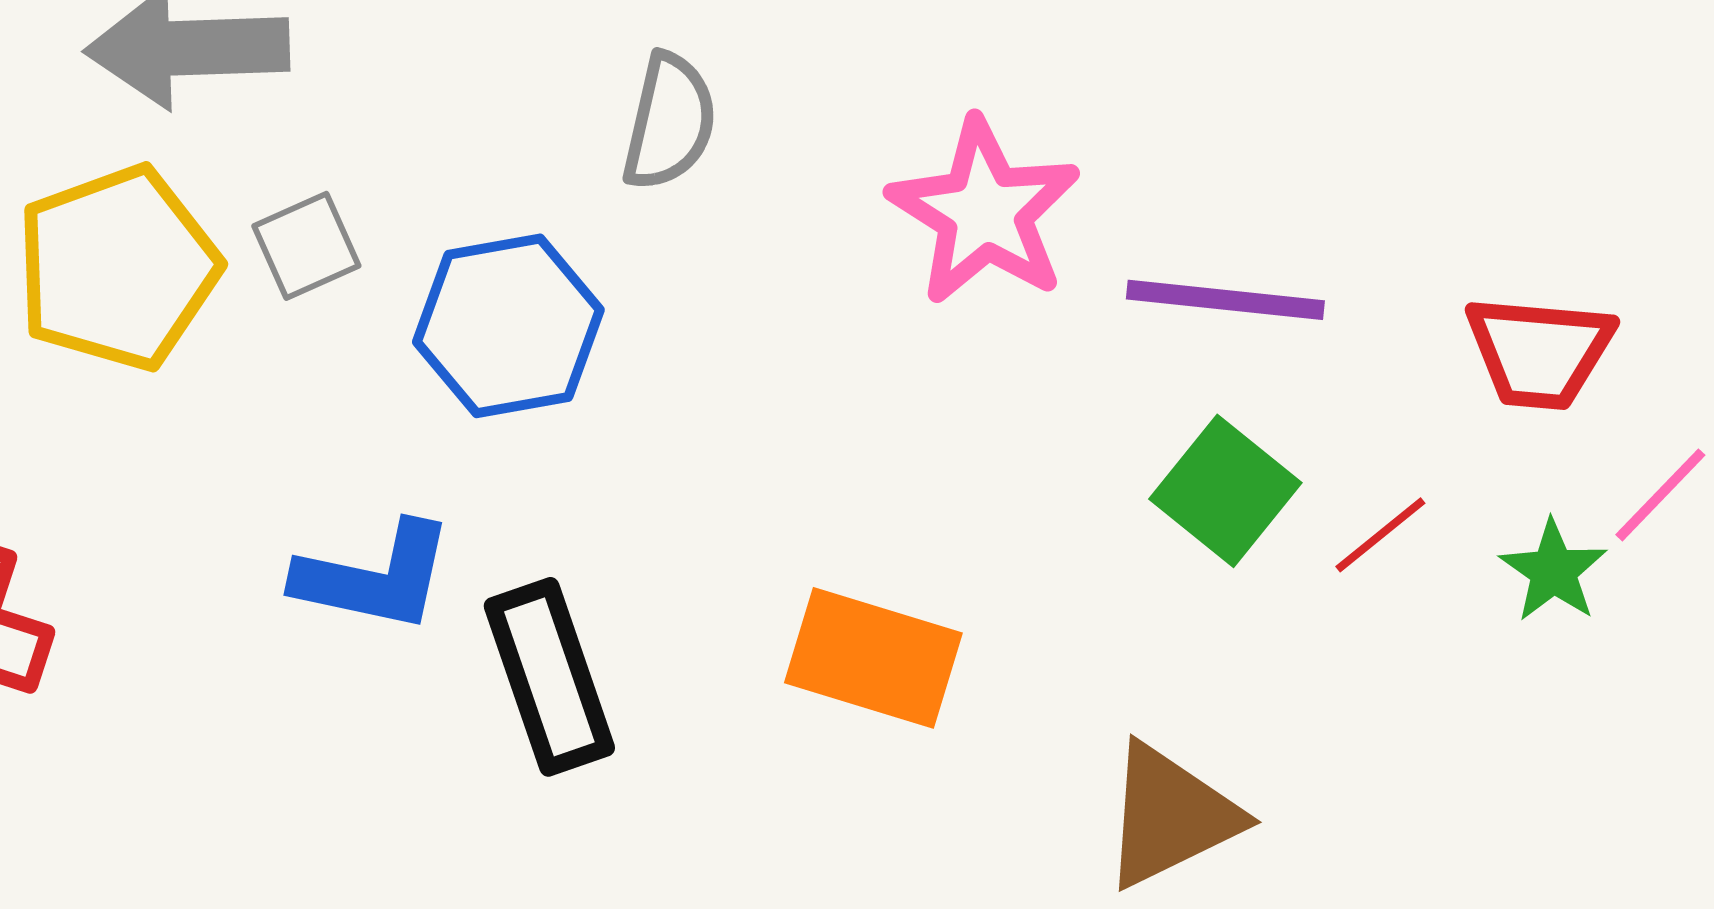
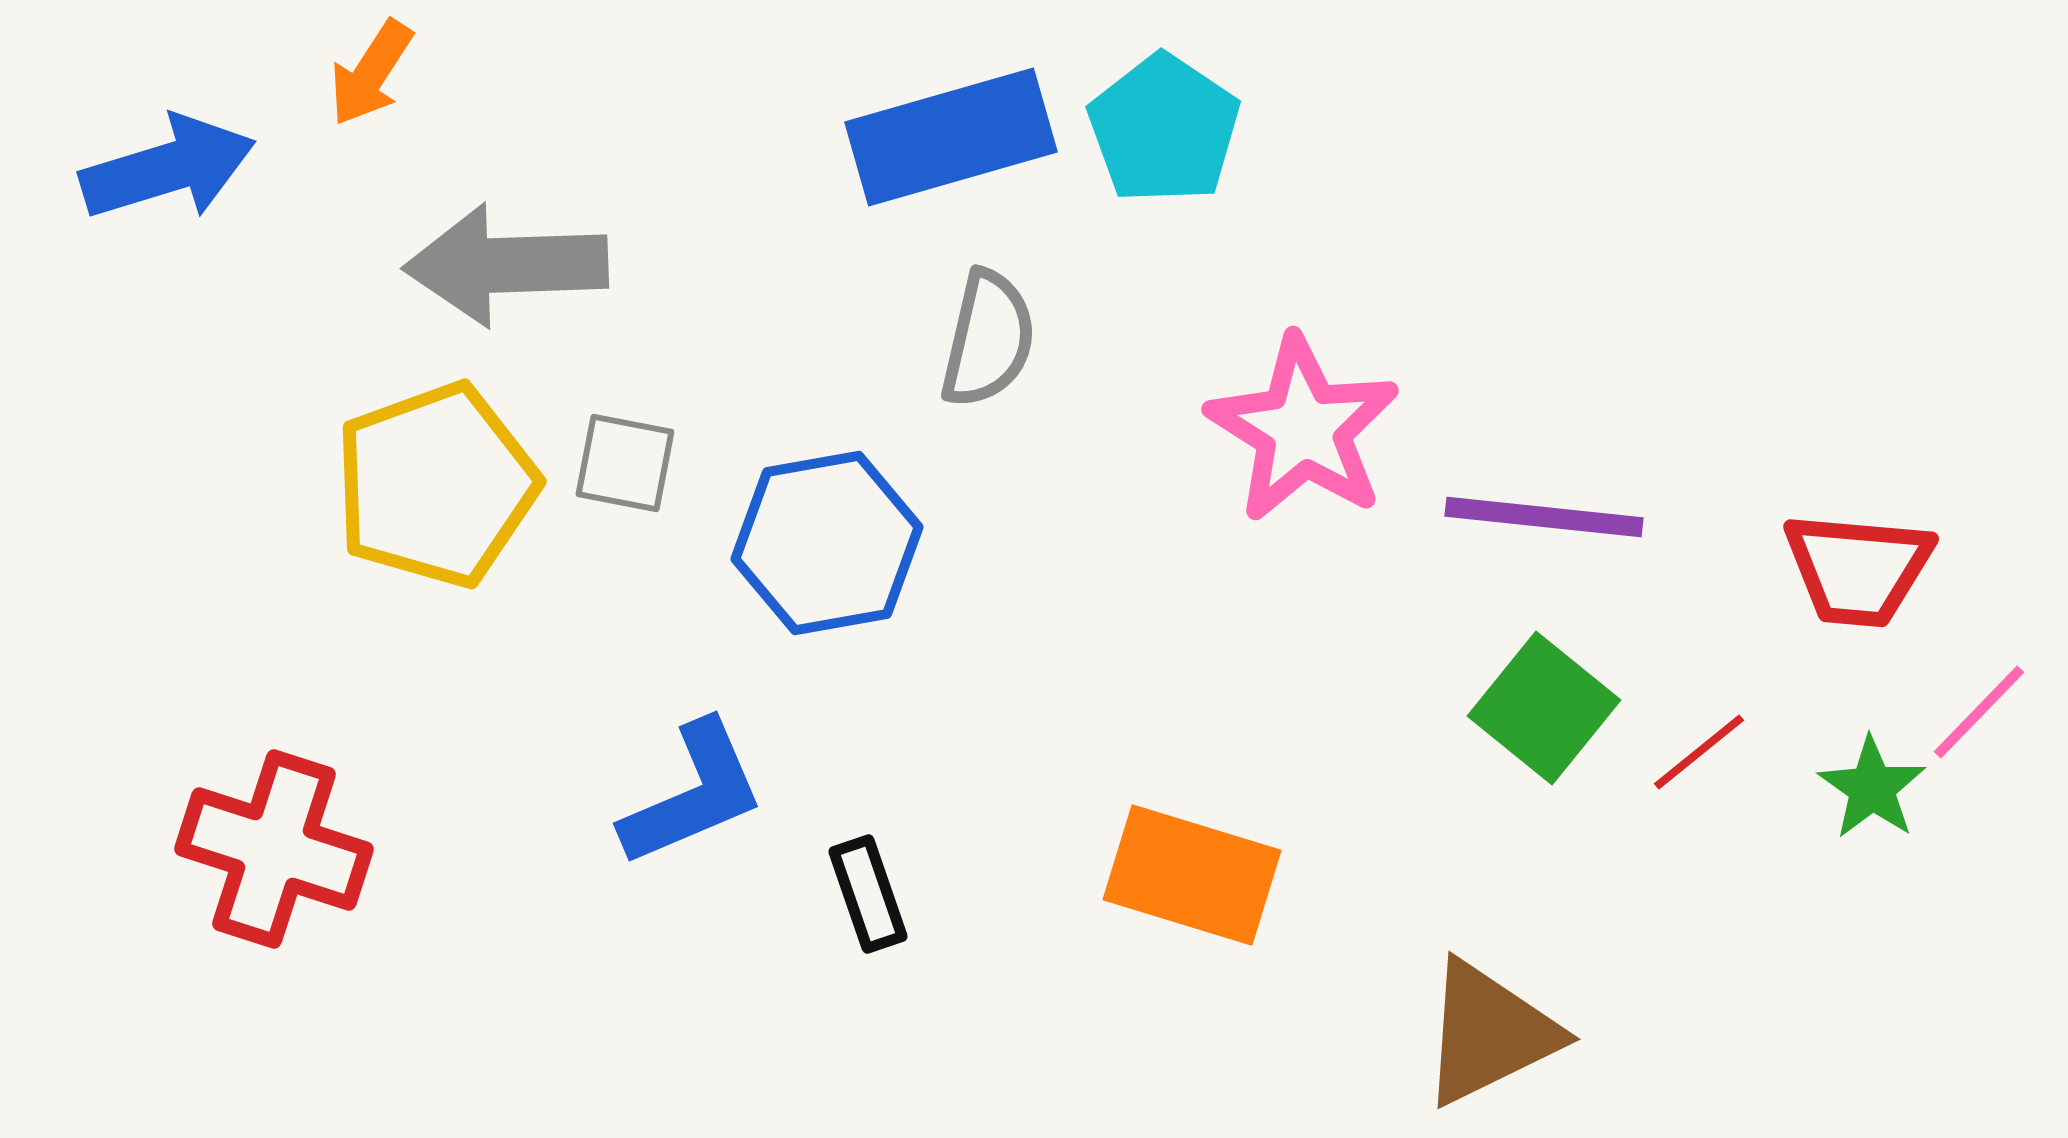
gray square: (306, 246) -> (625, 463), turned 35
blue L-shape: (374, 577) -> (693, 794), turned -35
black rectangle: (549, 677) -> (868, 894), size x0.6

